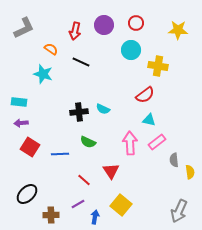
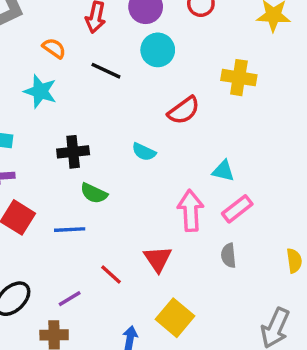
cyan circle: (131, 50) -> (158, 50), moved
red semicircle: (145, 95) -> (184, 110), moved
black cross: (79, 112) -> (73, 152), moved
green semicircle: (88, 142) -> (94, 193), moved
gray semicircle: (174, 160) -> (229, 255), moved
purple line: (78, 204) -> (70, 299), moved

